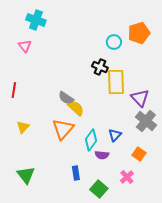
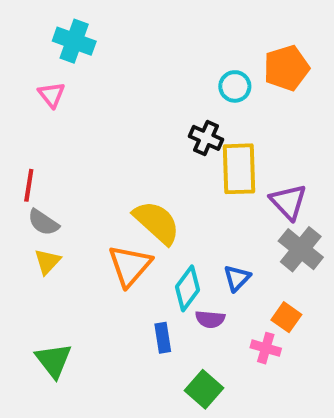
gray semicircle: (66, 98) -> (43, 222), moved
yellow semicircle: (76, 108) -> (157, 222), size x1.4
blue rectangle: (76, 173) -> (163, 338), moved
pink cross: (127, 177) -> (266, 348), moved, turned -32

